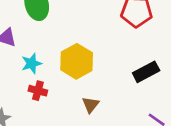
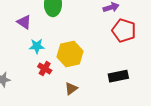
red cross: (38, 91) -> (45, 69), moved

